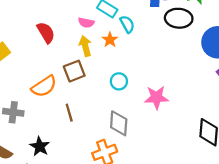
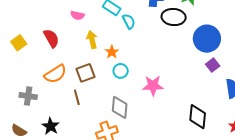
pink semicircle: (86, 23) -> (77, 15), moved
red semicircle: (46, 32) -> (51, 38), moved
orange star: (110, 40) -> (112, 52), moved
brown square: (74, 71) -> (85, 73), moved

